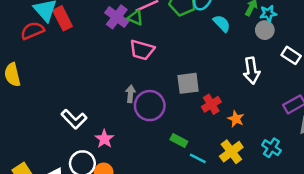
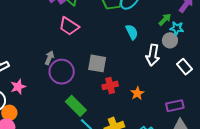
cyan semicircle: (222, 23) -> (132, 32), moved
white arrow: (252, 71) -> (153, 55), moved
orange star: (236, 119) -> (137, 93), moved
green rectangle: (179, 140) -> (76, 106), size x1.5

